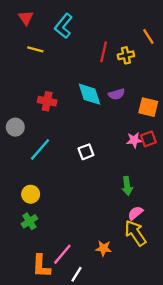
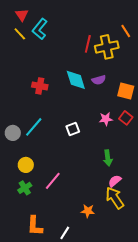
cyan L-shape: (64, 26) -> (40, 29), moved
yellow line: (35, 49) -> (20, 34), moved, turned 32
yellow cross: (126, 55) -> (107, 47), size x1.6
gray circle: (15, 127) -> (13, 133), moved
red square: (148, 139) -> (126, 118), turned -32
pink star: (134, 140) -> (106, 119), moved
pink line: (62, 254) -> (53, 181), moved

